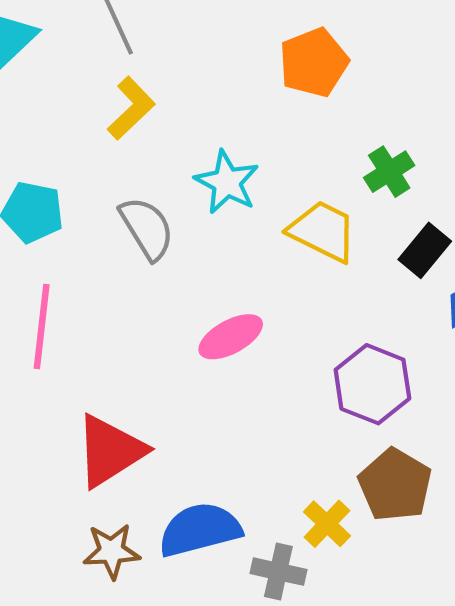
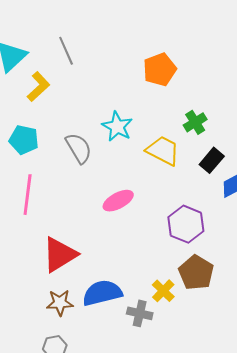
yellow L-shape: (131, 108) -> (38, 87), moved

